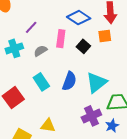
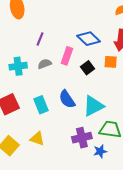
purple line: (31, 27) -> (40, 39), turned -32
cyan cross: (14, 48) -> (18, 66), moved
blue semicircle: (69, 81) -> (67, 99), turned 114
cyan rectangle: (41, 82) -> (41, 105), moved

